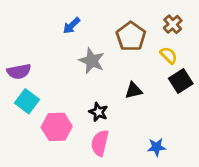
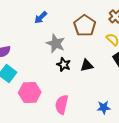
black star: (98, 112) -> (64, 65), moved

